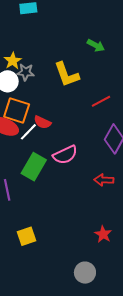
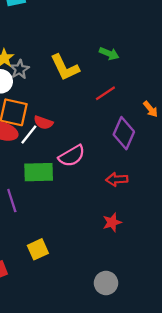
green arrow: (96, 45) -> (109, 54), moved
gray star: (26, 72) -> (20, 69), turned -30
green rectangle: (34, 167) -> (39, 172), turned 64
red star: (103, 234) -> (112, 222), moved, turned 30

